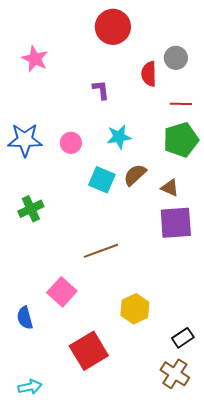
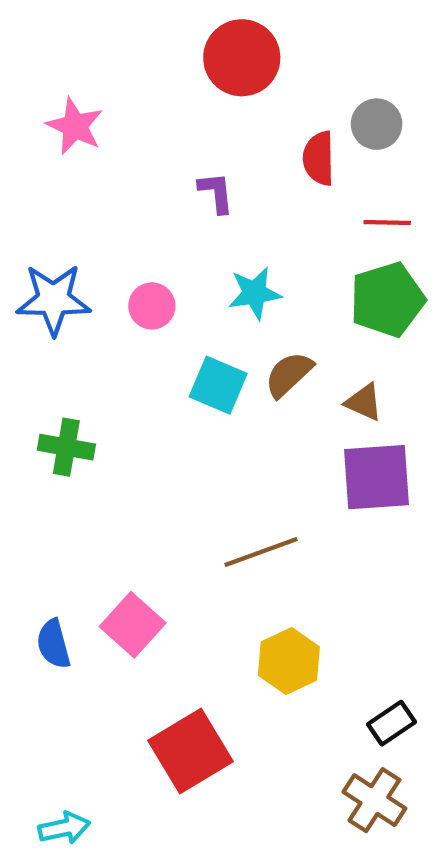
green cross: (31, 209) -> (66, 447), turned 35
brown line: (101, 251) -> (261, 552), moved
blue semicircle: (25, 318) -> (53, 644), moved

